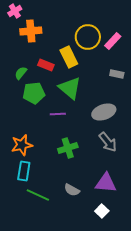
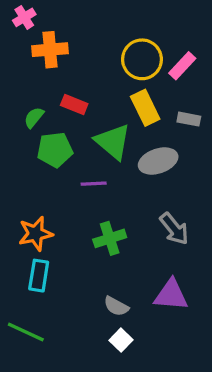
yellow rectangle: (69, 57) -> (145, 108), moved
gray ellipse: (104, 112) -> (158, 161), moved
green line: (38, 195) -> (26, 332), moved
white square: (102, 211) -> (121, 340), moved

